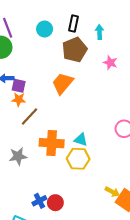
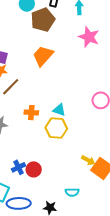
brown pentagon: (75, 50) -> (43, 20), moved
pink star: (110, 63) -> (89, 37), size x1.5
orange cross: (52, 143) -> (31, 113), size x0.6

